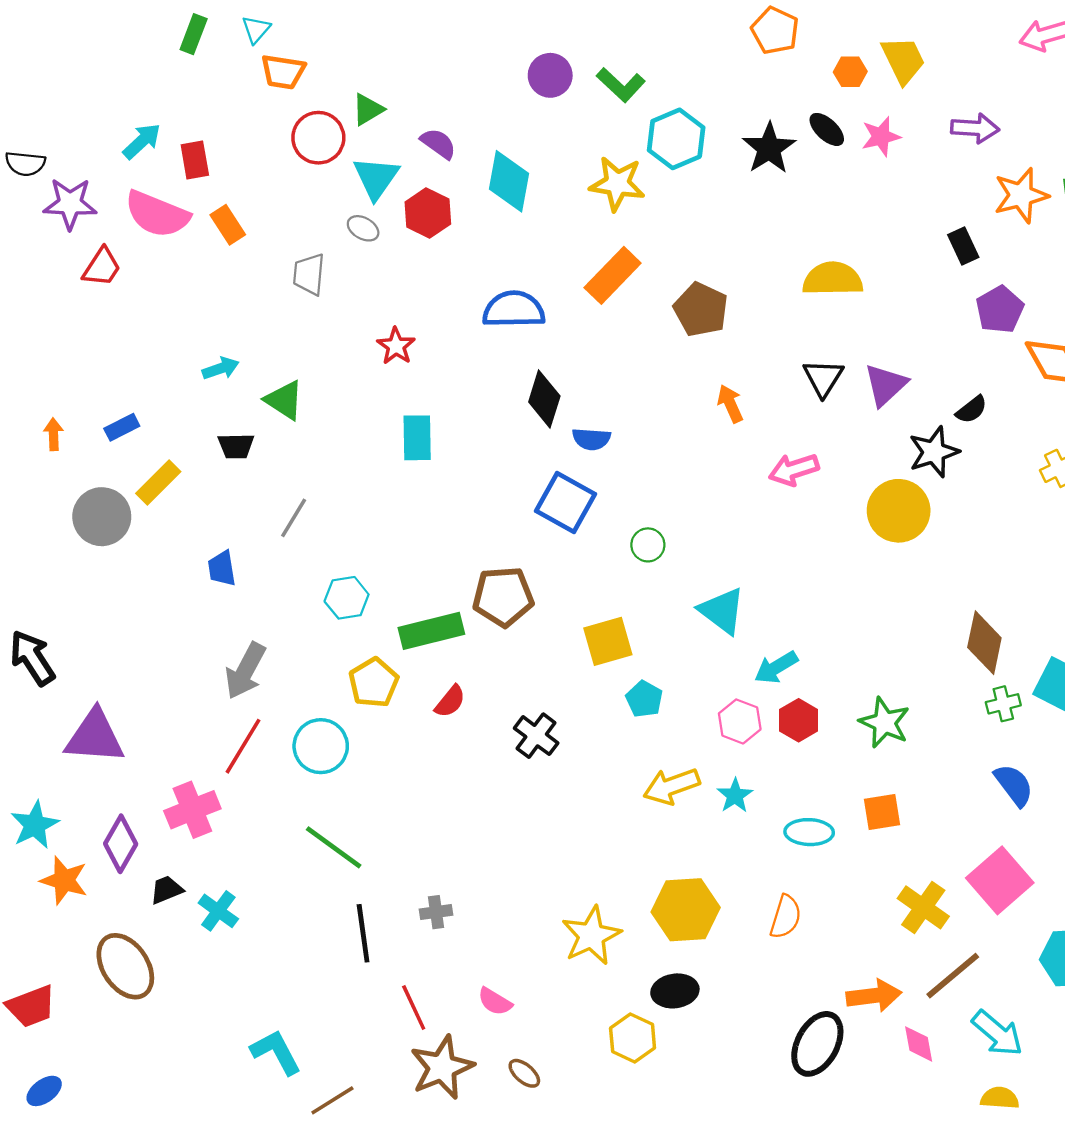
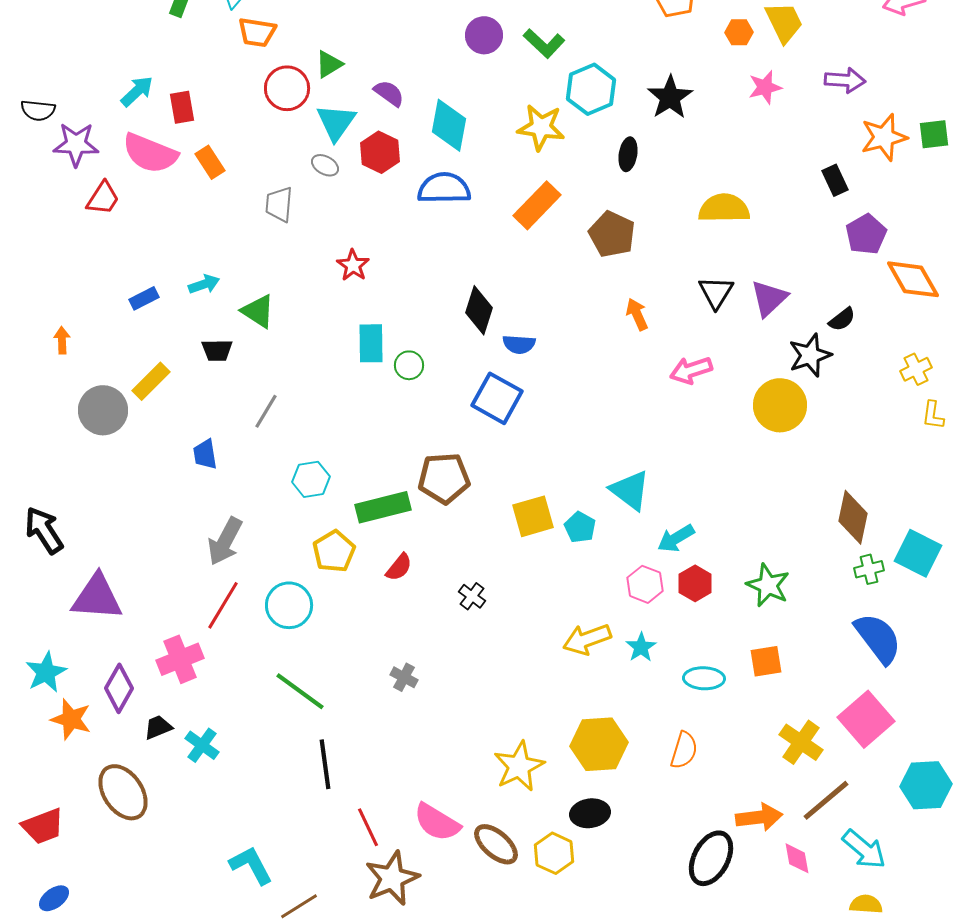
black ellipse: (827, 129) -> (628, 154), moved, turned 56
blue semicircle: (514, 310) -> (444, 188), moved
blue rectangle: (122, 427) -> (144, 298), moved
green circle: (648, 545) -> (409, 365), moved
cyan pentagon: (644, 699) -> (580, 527), moved
black cross: (536, 736) -> (472, 596), size x0.7
blue semicircle: (1014, 785) -> (878, 638), size x1.4
gray cross: (436, 912) -> (404, 677), moved, turned 36
pink semicircle: (495, 1002) -> (437, 822), size x1.6
brown ellipse: (524, 1073) -> (496, 844), moved, size x1.6

